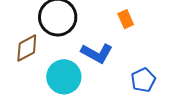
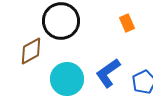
blue L-shape: (97, 53) -> (108, 73), moved, turned 116

